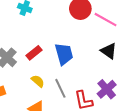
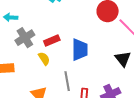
yellow semicircle: (38, 81) -> (44, 59), moved

